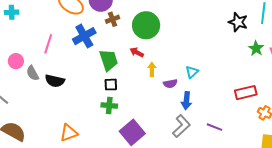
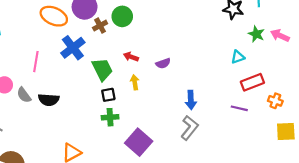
green circle: (146, 25) -> (122, 16), moved, size x0.7
yellow arrow: (152, 69) -> (135, 82), moved
cyan triangle: (192, 72) -> (238, 57), moved, turned 32
purple semicircle: (170, 84) -> (163, 63), moved
purple line: (214, 127) -> (239, 108), moved

